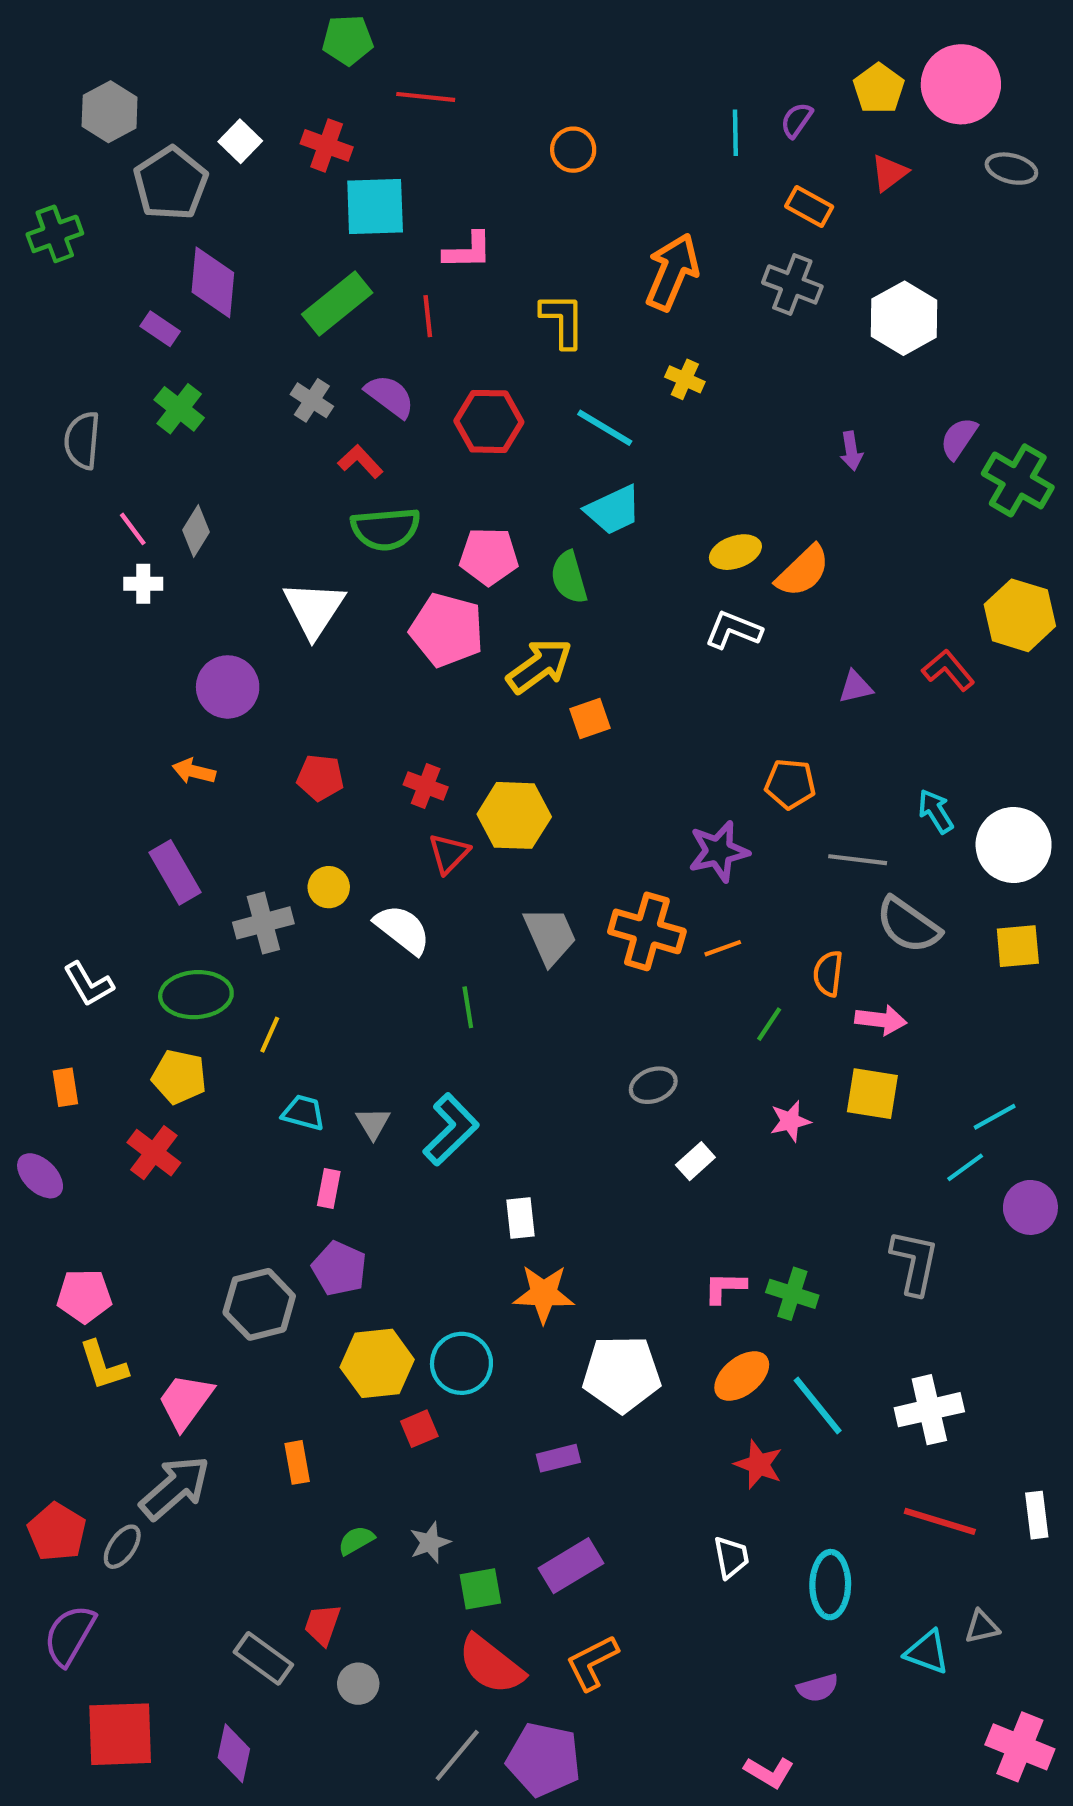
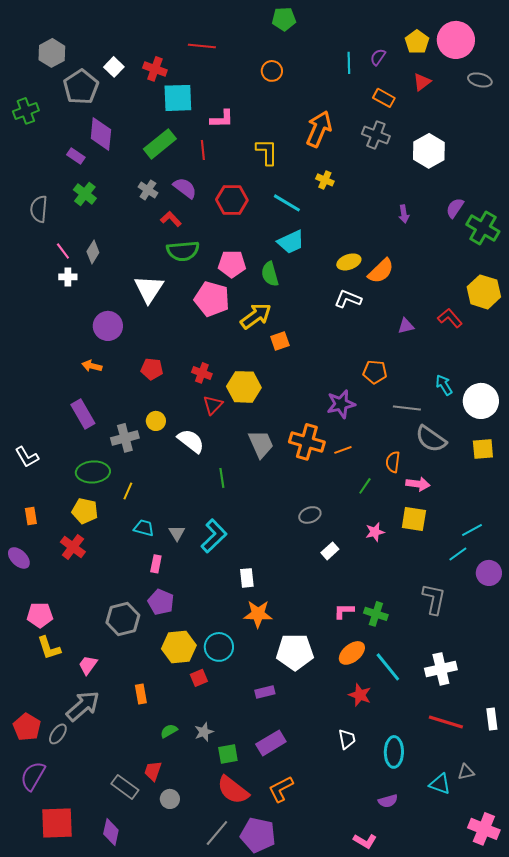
green pentagon: (348, 40) -> (284, 19), moved
white L-shape: (89, 984) -> (27, 457), moved
pink trapezoid: (185, 1401) -> (88, 665), size x0.7

